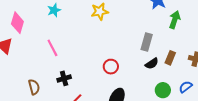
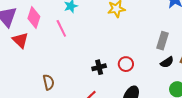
pink line: (52, 48) -> (61, 28), moved
black cross: (64, 78) -> (99, 67), moved

